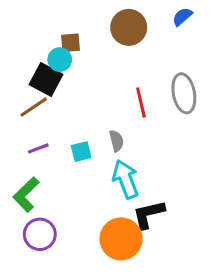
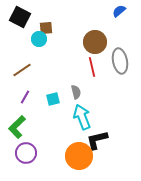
brown circle: (129, 27) -> (95, 42), moved
black square: (46, 79) -> (20, 17), moved
purple line: (38, 148) -> (25, 97), turned -40

